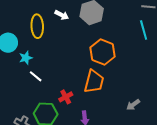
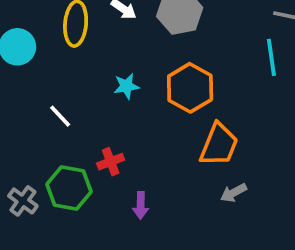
cyan star: (26, 58) -> (126, 86), moved
orange trapezoid: (94, 82) -> (219, 145), moved

